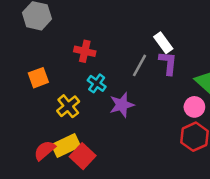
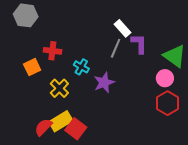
white rectangle: (163, 43) -> (122, 28), moved
red cross: (85, 51) -> (52, 51), moved

